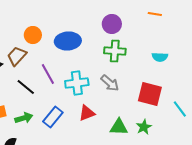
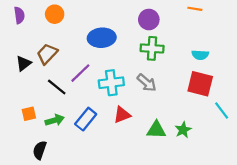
orange circle: (33, 35) -> (55, 14), moved
purple line: (48, 74) -> (80, 73), turned 75
red square: (150, 94) -> (200, 84), moved

